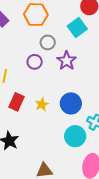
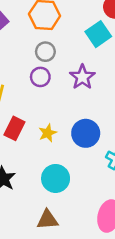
gray circle: (48, 42) -> (45, 52), moved
cyan circle: (75, 136) -> (56, 178), moved

